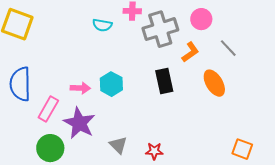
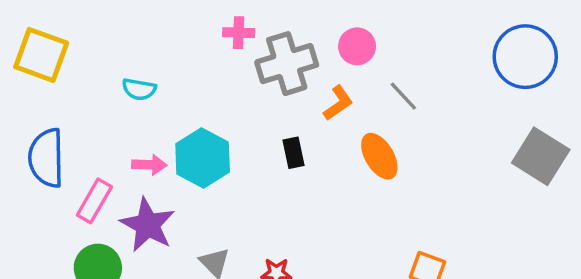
cyan semicircle: (102, 25) -> (139, 89), moved
black rectangle: (164, 81) -> (294, 153), size x0.7
cyan hexagon: (111, 84) -> (203, 158), size x1.4

